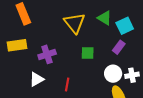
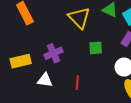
yellow rectangle: (17, 45) -> (21, 61), moved
white triangle: (37, 79) -> (45, 80), turned 42

